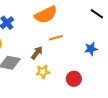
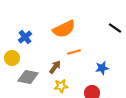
blue star: (91, 49) -> (102, 68), moved

